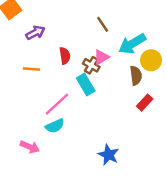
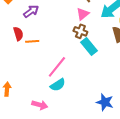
red semicircle: (65, 56) -> (18, 34), moved
pink triangle: (101, 57) -> (83, 14), moved
cyan rectangle: (86, 85) -> (89, 46), moved

